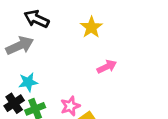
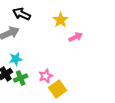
pink arrow: (107, 67) -> (76, 37), moved

